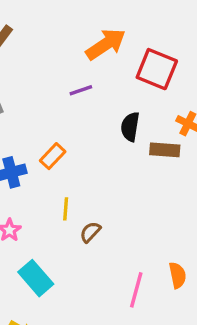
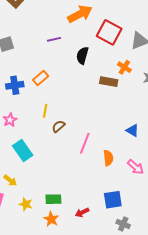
purple line: (81, 90) -> (54, 39), moved
black semicircle: (130, 127) -> (82, 56), moved
pink line: (136, 290) -> (85, 143), moved

